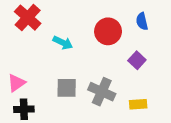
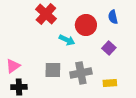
red cross: (28, 18) -> (46, 14), moved
cyan arrow: (63, 43) -> (67, 40), moved
gray cross: (102, 92) -> (81, 73), turned -35

